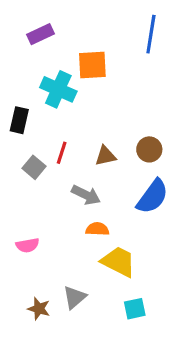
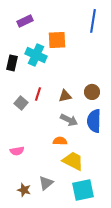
black rectangle: (19, 120) -> (12, 63), moved
gray arrow: (86, 195) -> (69, 120), moved
blue semicircle: (153, 197) -> (94, 121), turned 145
cyan square: (135, 309) -> (83, 190), size x1.6

